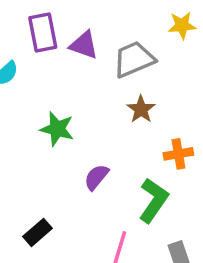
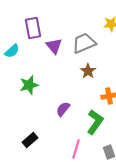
purple triangle: (84, 45) -> (54, 46), moved, turned 30
green star: (57, 129) -> (29, 85), moved, turned -30

